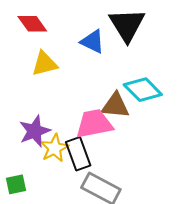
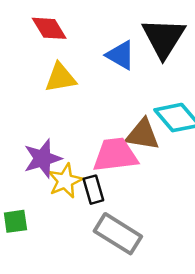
black rectangle: (78, 154) -> (93, 190), size x0.7

